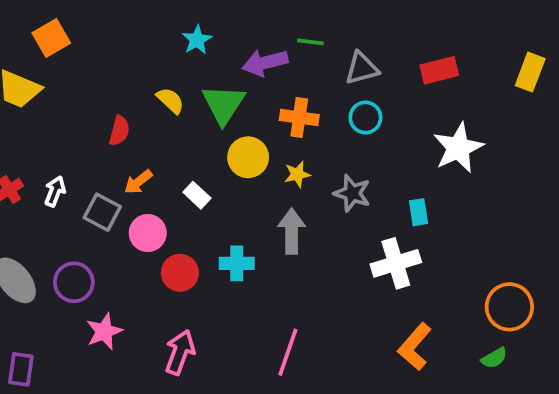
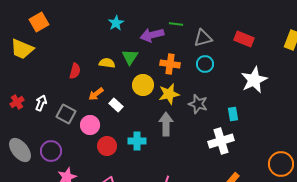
red rectangle: (439, 70) -> (244, 39), turned 36
yellow semicircle: (170, 100) -> (107, 63), moved, turned -35
green triangle: (223, 104) -> (130, 57), size x0.7
yellow star: (297, 174) -> (169, 94), size x1.5
orange arrow: (138, 182) -> (96, 94), moved

